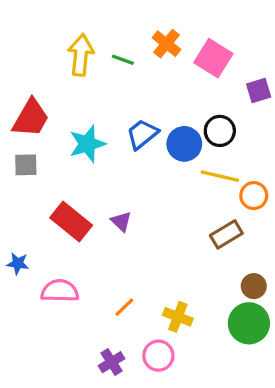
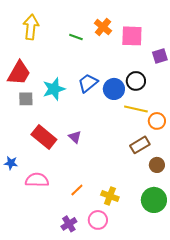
yellow arrow: (81, 55) -> (31, 27), moved
pink square: (213, 58) -> (132, 36), turned -30
gray square: (26, 165) -> (26, 99), moved
brown circle: (254, 286) -> (157, 165), moved

